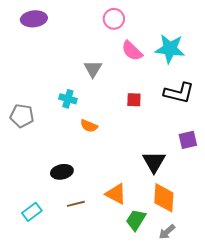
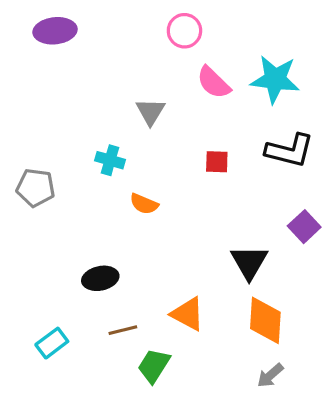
purple square: (188, 140) -> (304, 227), turned -30
green trapezoid: (136, 220) -> (154, 366), moved

